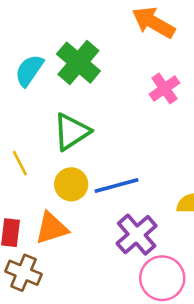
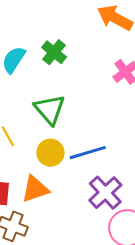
green cross: (78, 63) -> (54, 52), size x0.7
green triangle: (71, 132) -> (50, 109), turned -36

